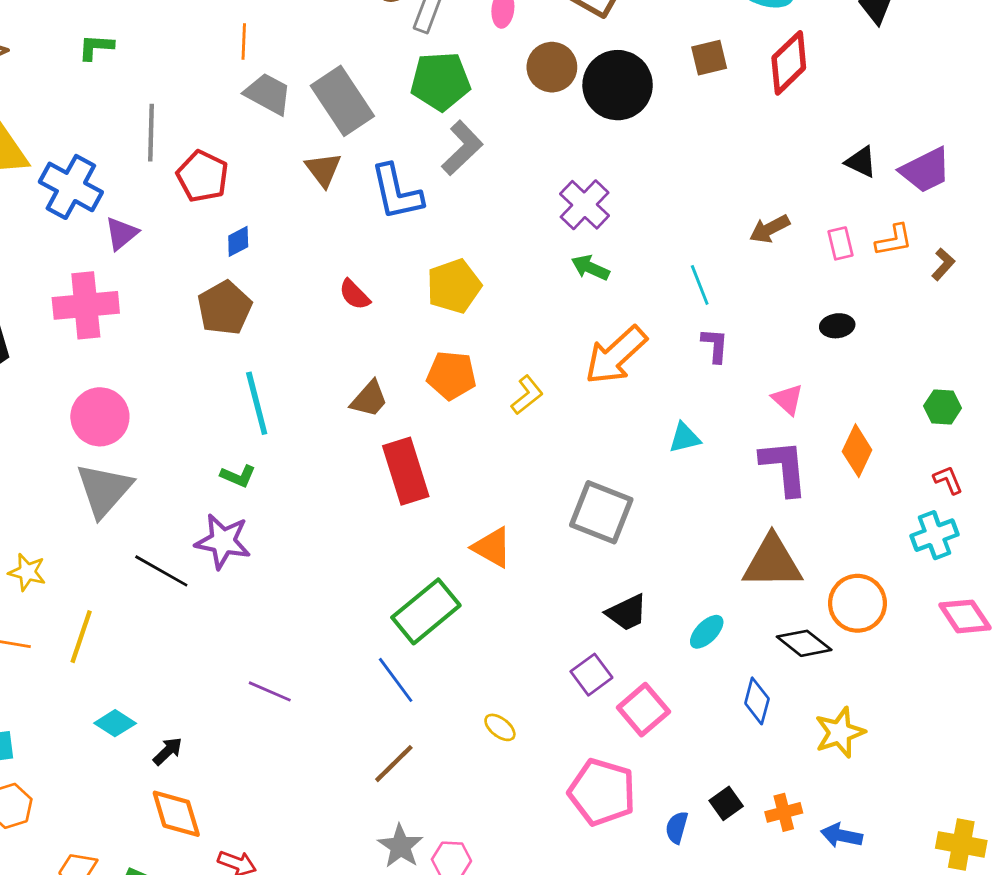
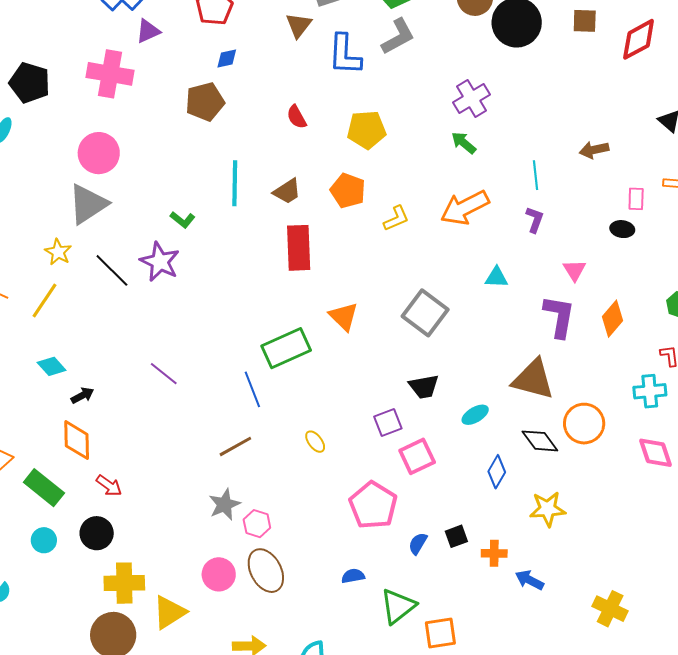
pink rectangle: (841, 243) -> (636, 199), moved
cyan line: (257, 403) -> (235, 183), moved
yellow star: (27, 572) -> (58, 252), moved

